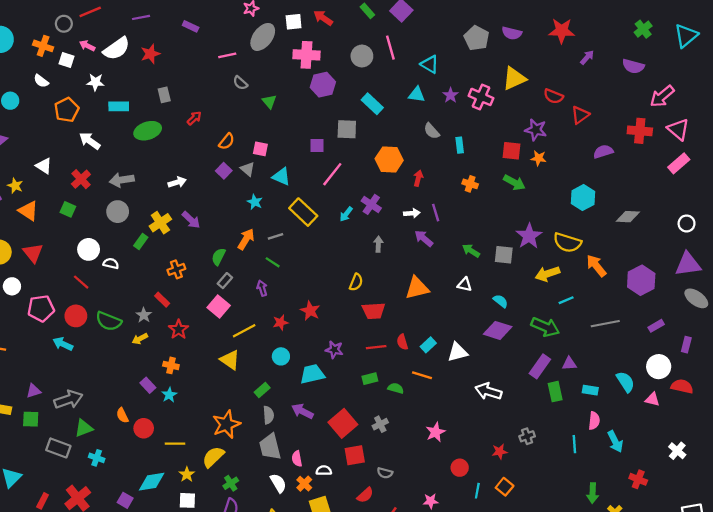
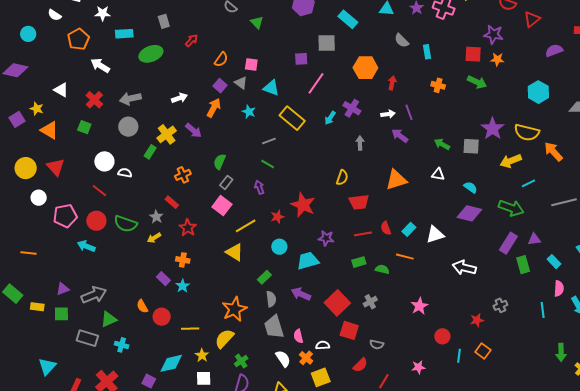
orange arrow: (246, 239) -> (214, 108), moved
red star: (310, 311) -> (303, 205), size x1.4
cyan rectangle: (590, 390) -> (554, 262), turned 40
red square: (355, 455) -> (349, 330), turned 30

